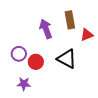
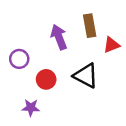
purple circle: (19, 54) -> (19, 59), moved

